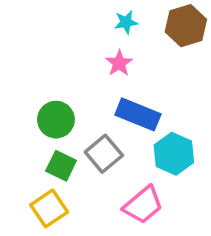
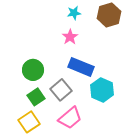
green square: (61, 166) -> (36, 97), turned 30
pink trapezoid: (143, 205) -> (70, 118), moved

